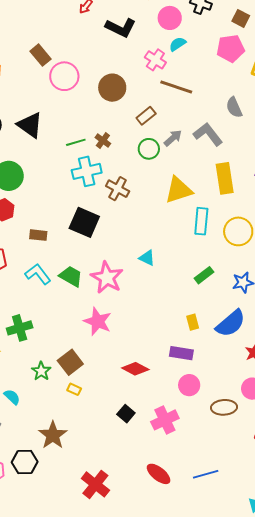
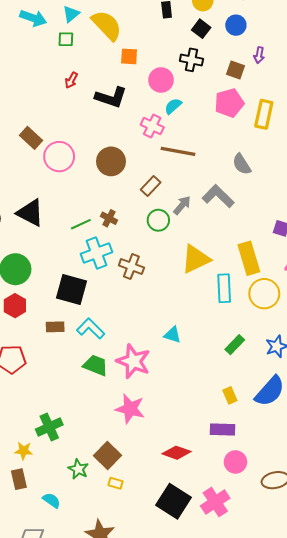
yellow rectangle: (225, 178) -> (249, 258), moved
black square: (84, 222) -> (71, 289), moved
cyan L-shape: (38, 274) -> (91, 329), moved
black square: (126, 414) -> (173, 501), size x1.8

